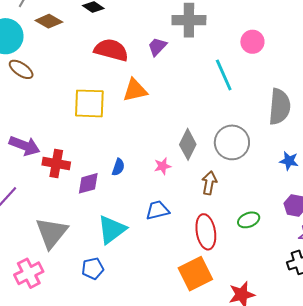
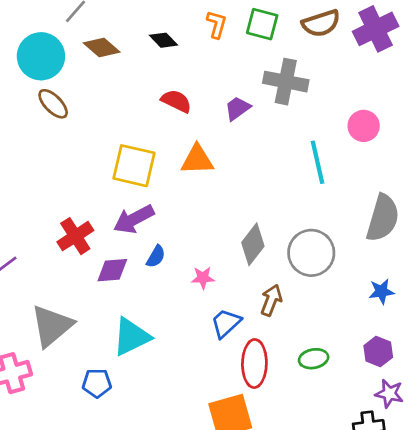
red semicircle: (111, 50) -> (176, 101), size x0.7
purple arrow: (24, 146) -> (134, 219), moved, turned 120
blue star: (289, 161) -> (381, 291), turned -30
red cross: (56, 164) -> (75, 236), turned 36
pink star: (163, 166) -> (203, 278), moved
blue trapezoid: (157, 210) -> (226, 323), moved, turned -40

